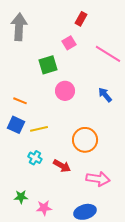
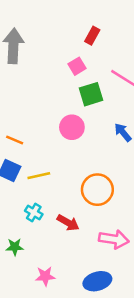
green square: (48, 65) -> (91, 94), moved
green star: (21, 197) -> (15, 247), moved

